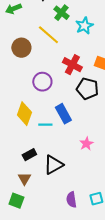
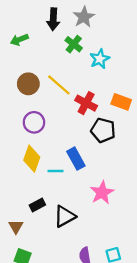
yellow line: (48, 35) -> (59, 85), moved
purple circle: (42, 82) -> (34, 122), moved
pink star: (86, 144) -> (102, 193), size x1.5
brown triangle: (24, 179) -> (16, 227), moved

